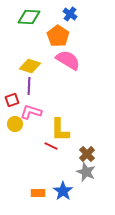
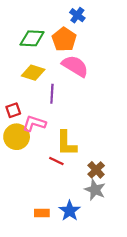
green diamond: (29, 17) -> (32, 38), moved
purple line: (29, 86) -> (52, 94), moved
yellow circle: (15, 124) -> (17, 137), size x1.5

